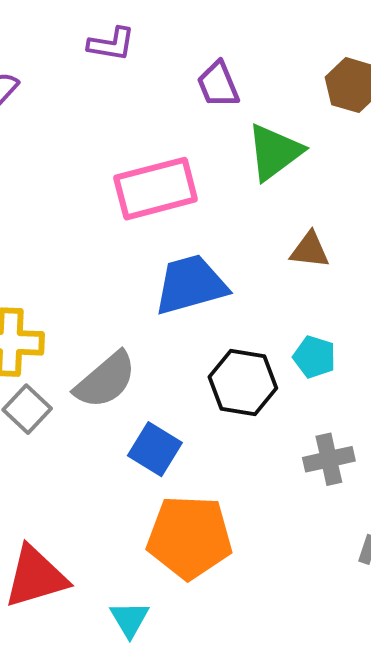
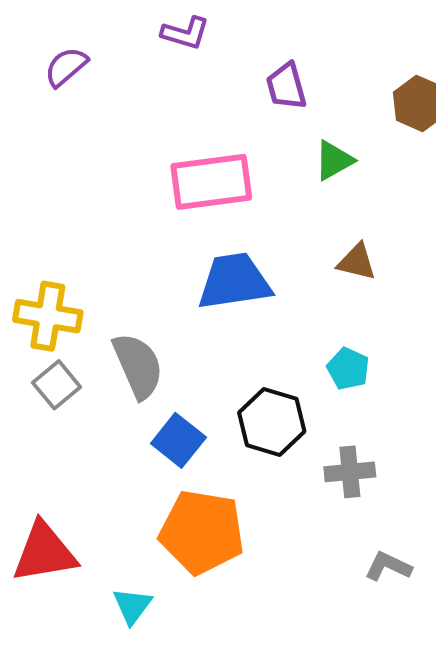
green triangle: (274, 152) -> (334, 160), size x0.7
gray semicircle: (105, 380) -> (138, 366), turned -80
black hexagon: (243, 383) -> (272, 422), moved

